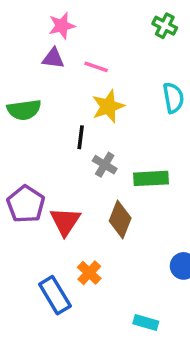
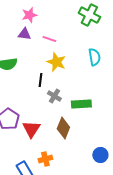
green cross: (165, 26) -> (89, 15), size x1.5
yellow star: (108, 106) -> (56, 62), turned -30
orange cross: (89, 273) -> (45, 159), turned 32

